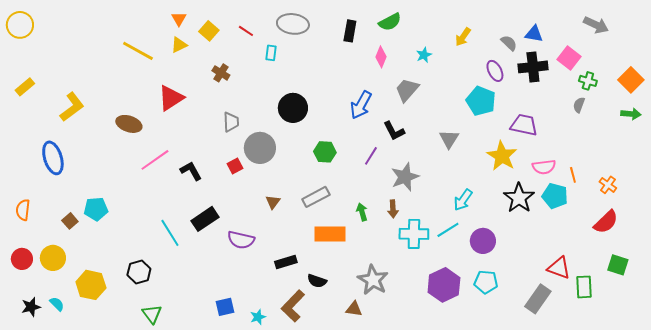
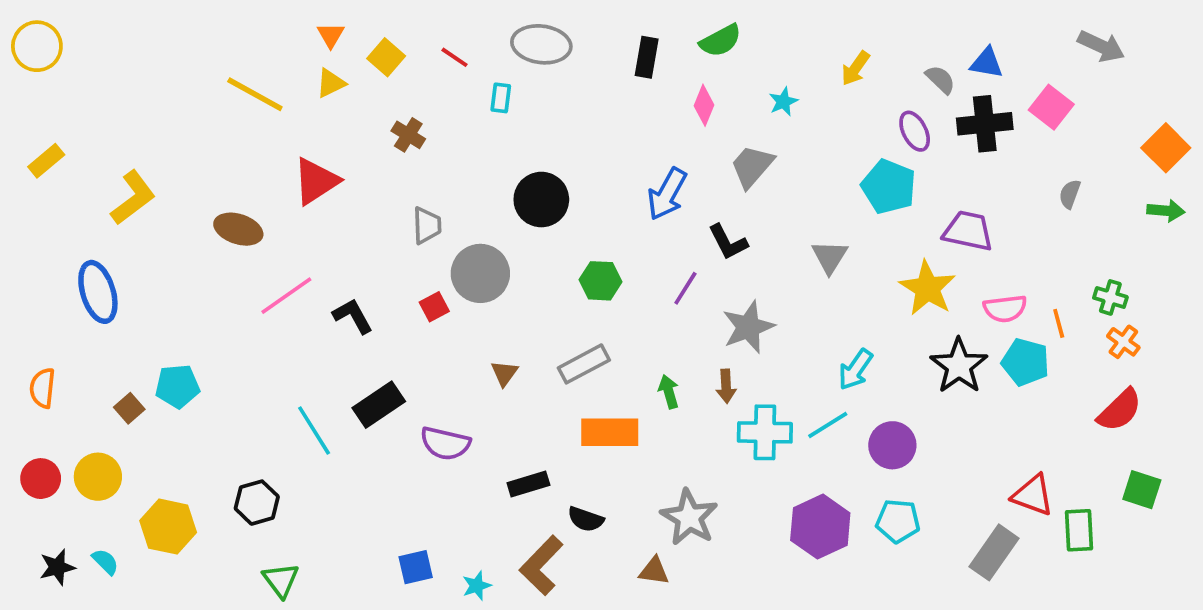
green cross: (588, 81) -> (1110, 297), moved

